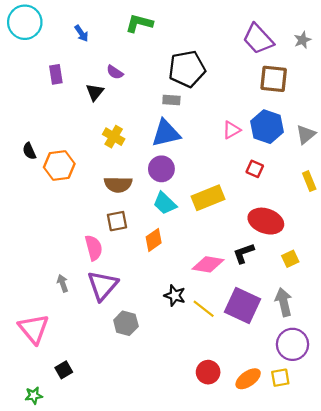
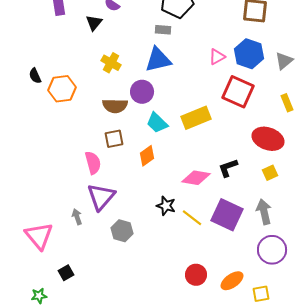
purple circle: (161, 169) -> (142, 92), moved
red square: (255, 169) -> (238, 92), size x2.0
red ellipse: (266, 221) -> (268, 139), moved
gray arrow: (63, 283) -> (77, 217), moved
yellow square: (280, 378) -> (261, 294), moved

